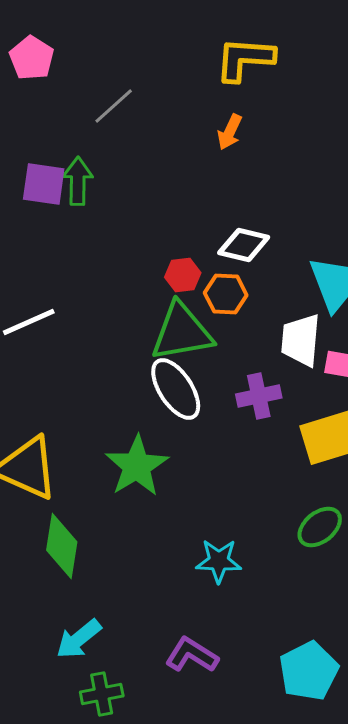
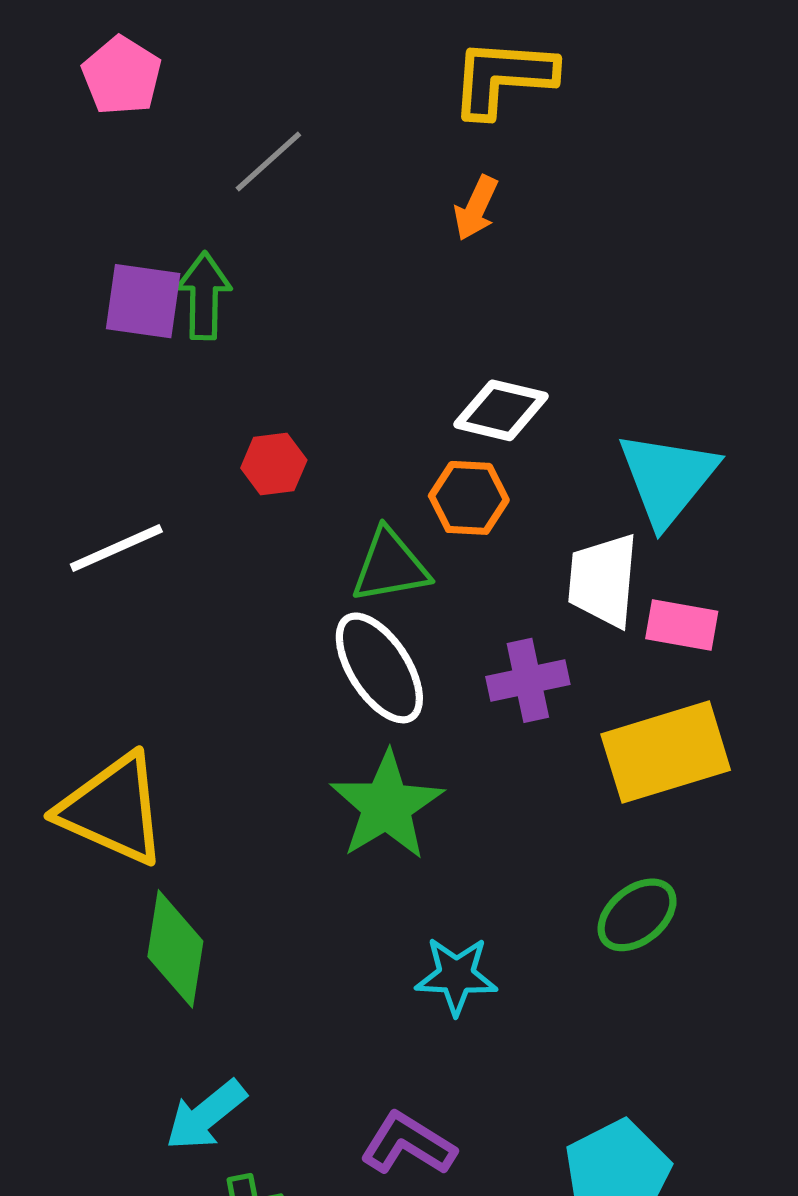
red hexagon: (183, 275) -> (274, 464), moved
green triangle: (182, 332) -> (390, 566), size x0.7
green star: (137, 466) -> (387, 806), moved

